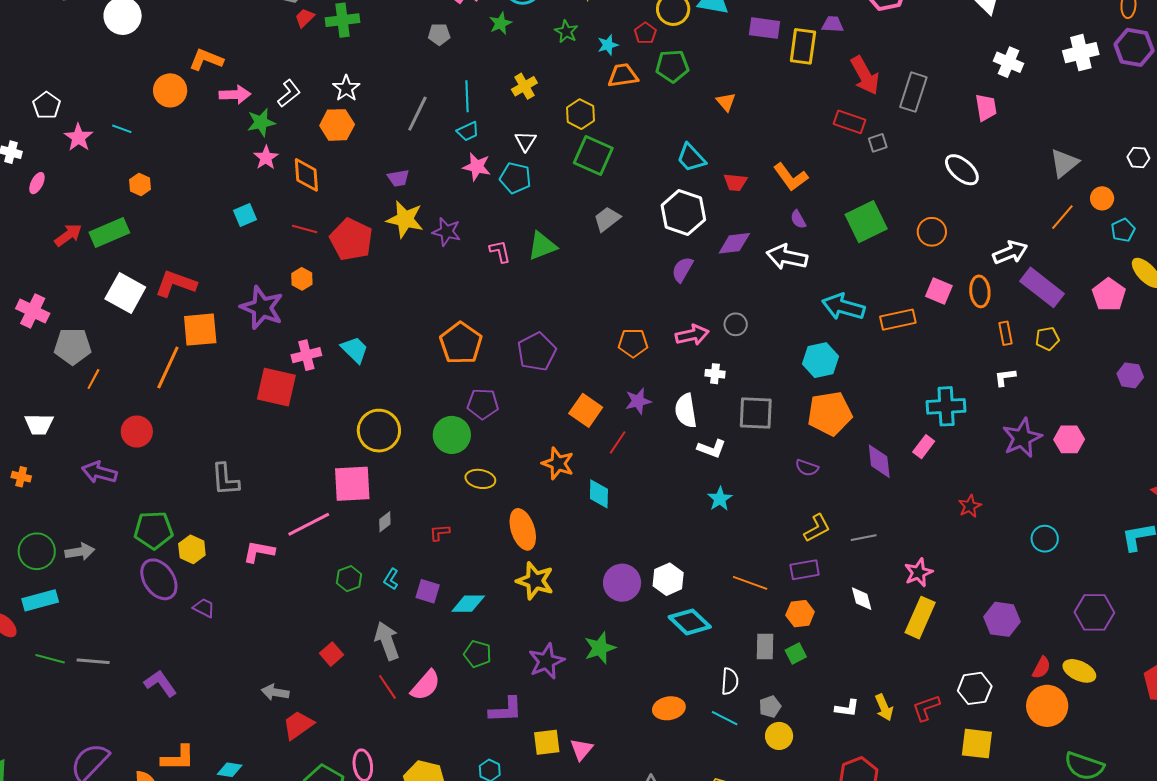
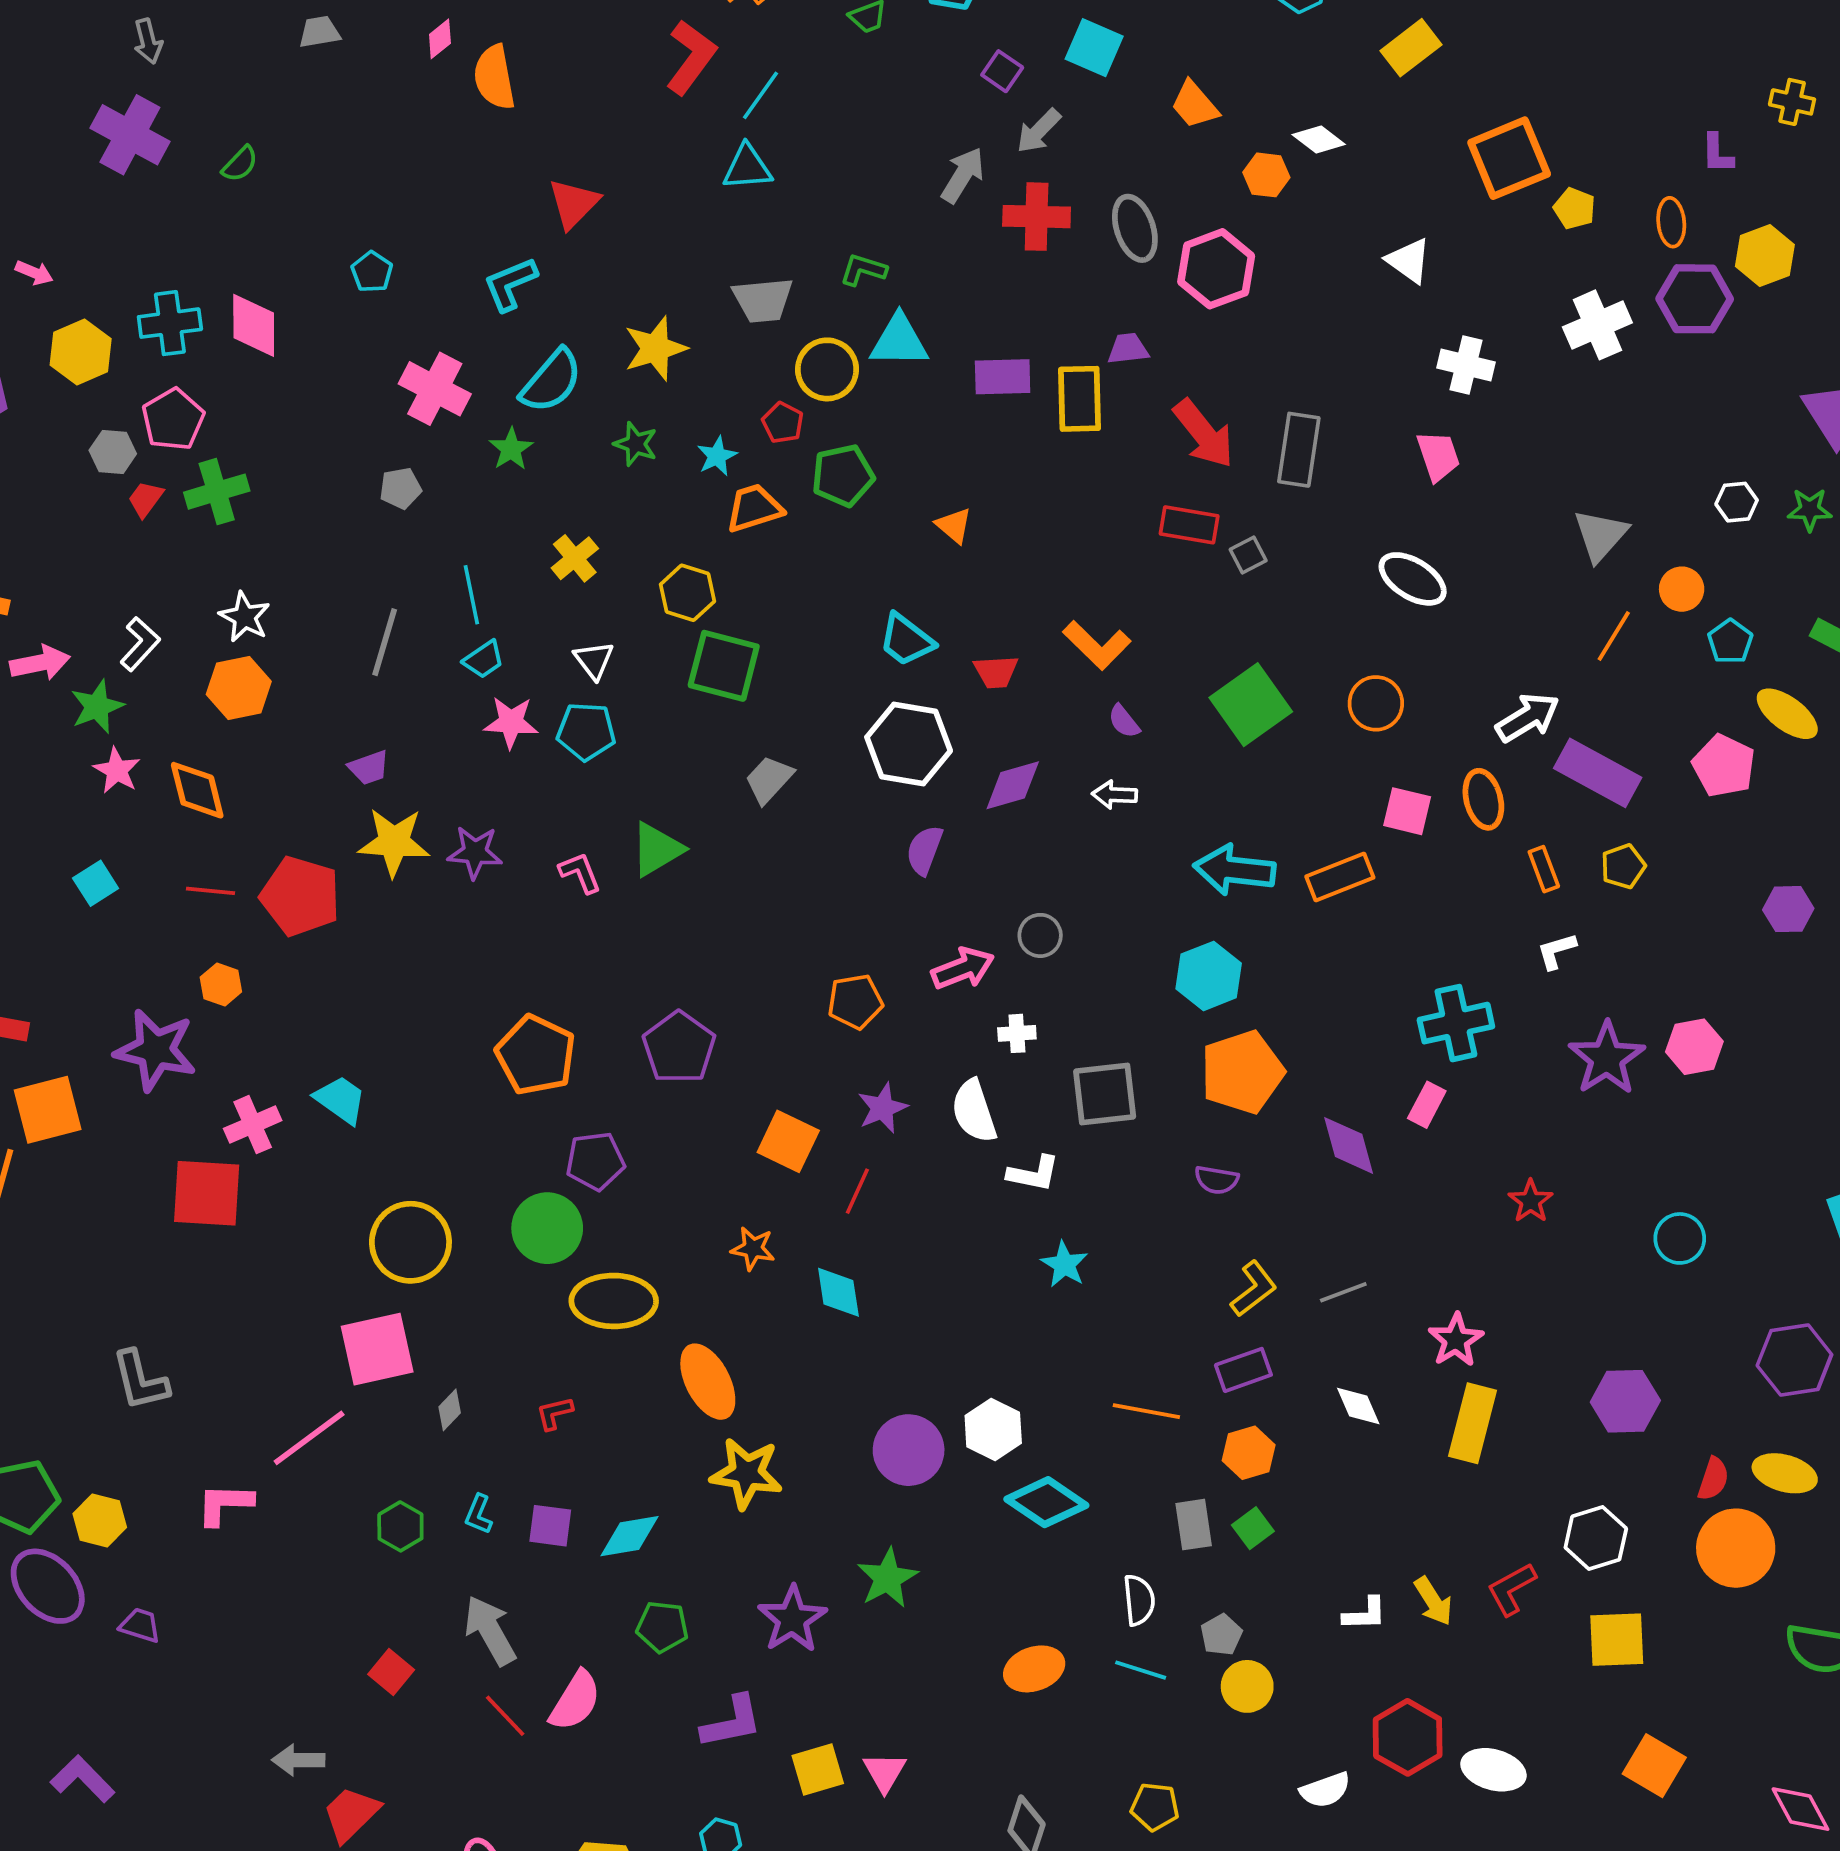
white arrow: (787, 257) -> (1115, 795), size x0.6
orange star: (558, 463) -> (753, 1248), size x0.7
yellow ellipse: (480, 479) -> (614, 1301), size x1.5

